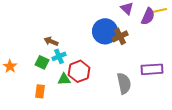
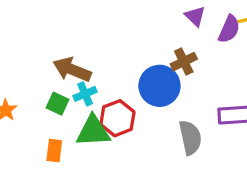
blue circle: (105, 31) -> (159, 86), moved
brown arrow: (51, 41) -> (72, 70), size x1.6
green triangle: (64, 79) -> (93, 131), size x1.6

